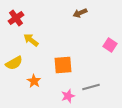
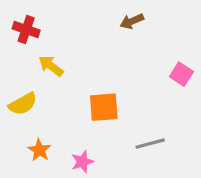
red cross: (16, 18) -> (26, 30), turned -35
orange star: (34, 81) -> (39, 150), moved
pink star: (68, 96) -> (82, 162), moved

